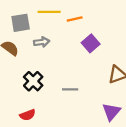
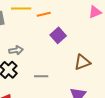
gray arrow: (42, 42) -> (16, 50), moved

